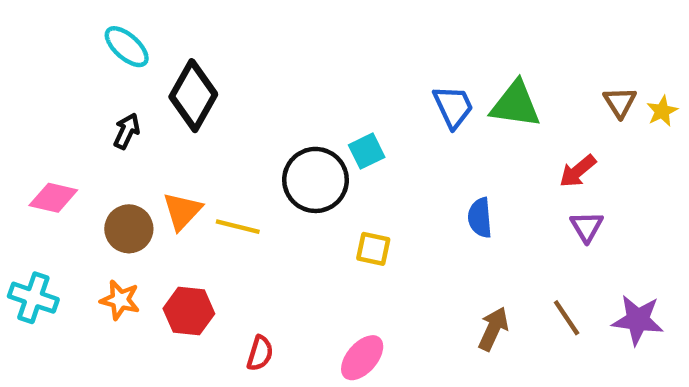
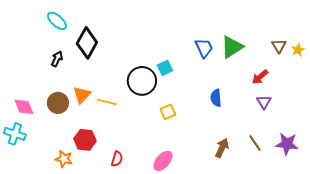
green triangle: (515, 104) -> (232, 47), turned -40
pink diamond: (53, 198) -> (24, 107), moved, turned 55
yellow square: (373, 249) -> (168, 112), turned -35
orange star: (120, 300) -> (64, 159), moved

